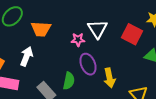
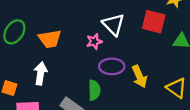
purple ellipse: (88, 64) -> (112, 66), turned -55

